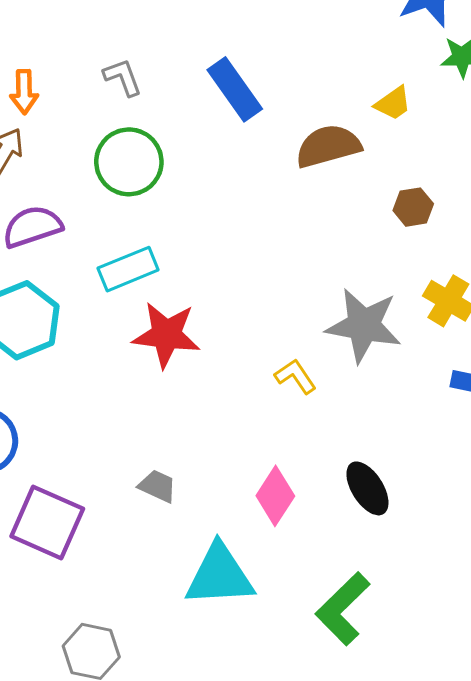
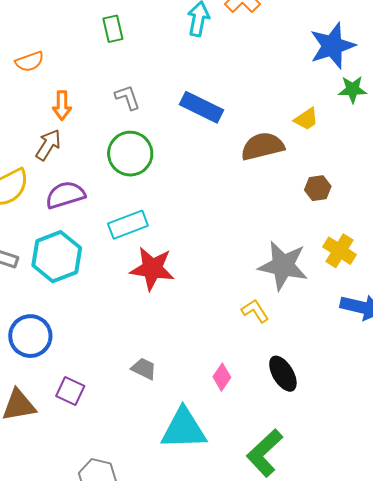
blue rectangle: (235, 89) -> (202, 107), turned -30
yellow L-shape: (296, 376) -> (255, 311), moved
pink diamond: (275, 496) -> (222, 377), size x0.7
purple square: (47, 523) -> (70, 391), size x0.6

